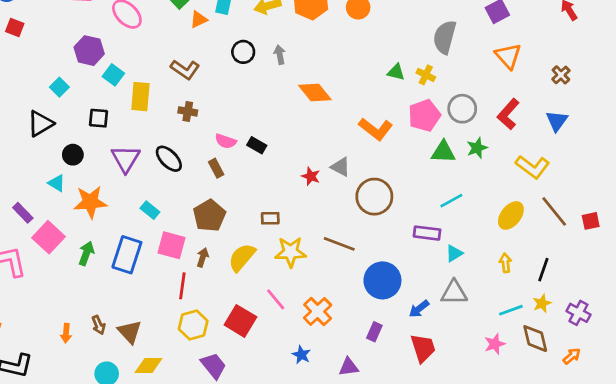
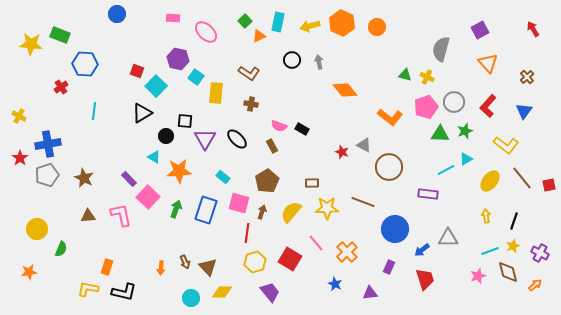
red square: (15, 28) -> (137, 71), moved
cyan square: (59, 87) -> (156, 86), size x1.5
black square: (99, 118) -> (185, 121), moved
cyan triangle: (454, 253) -> (466, 159), moved

